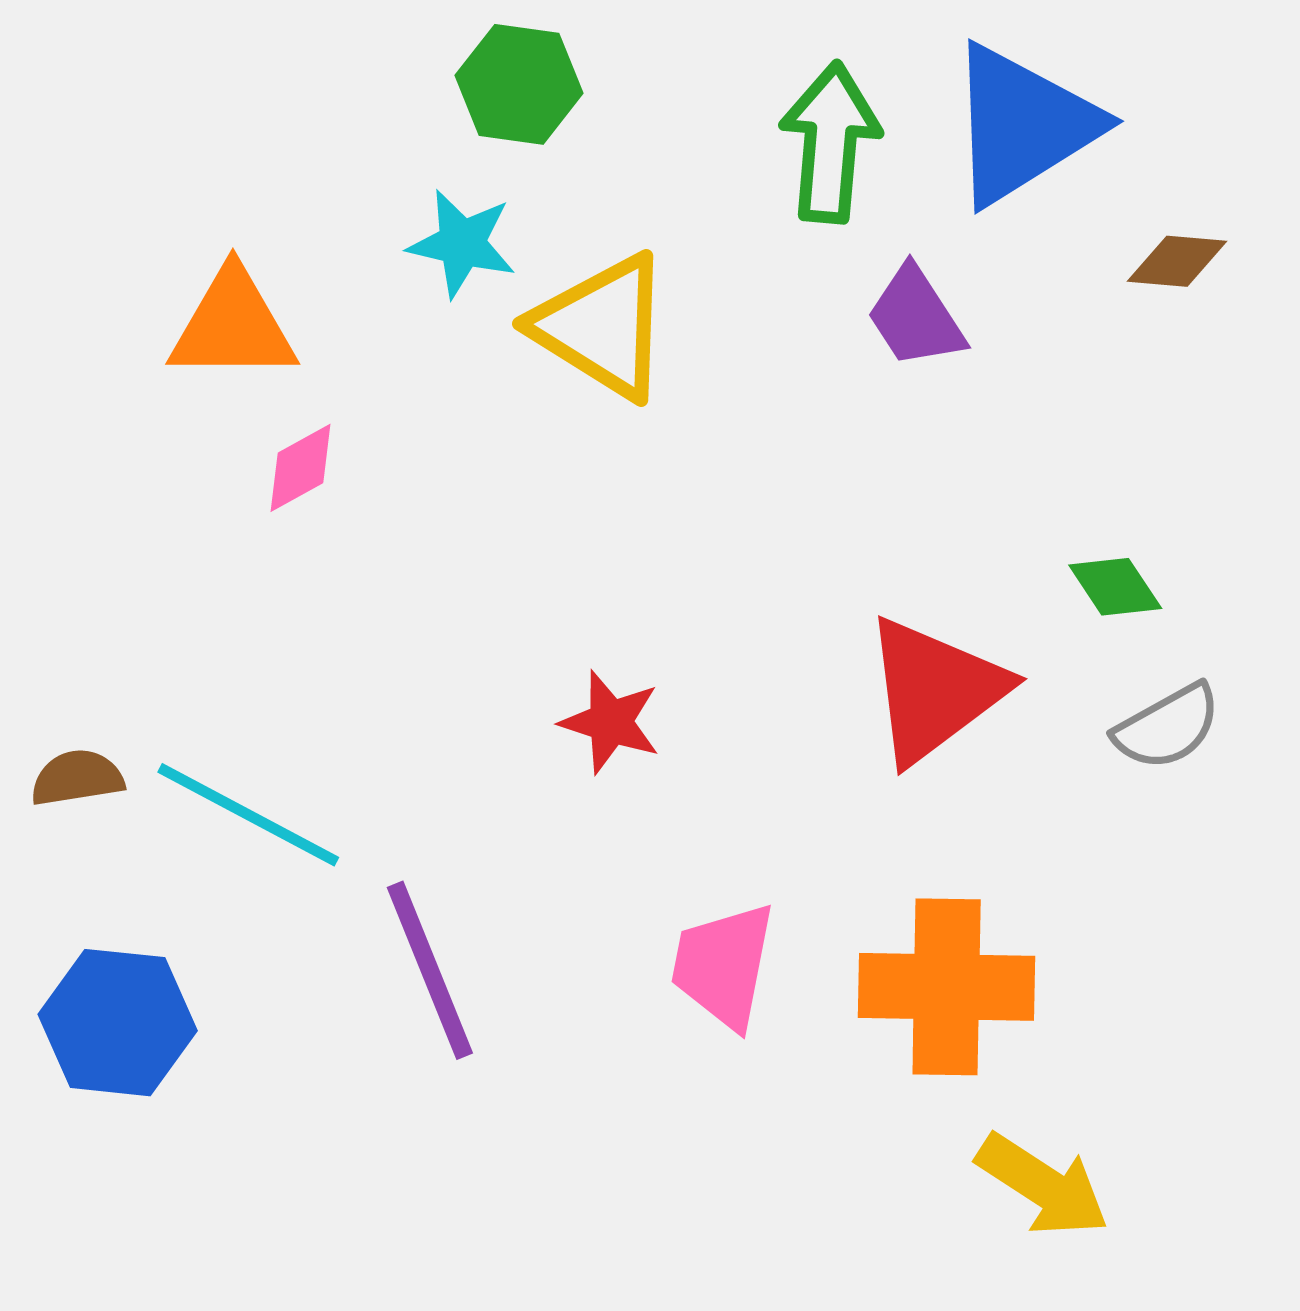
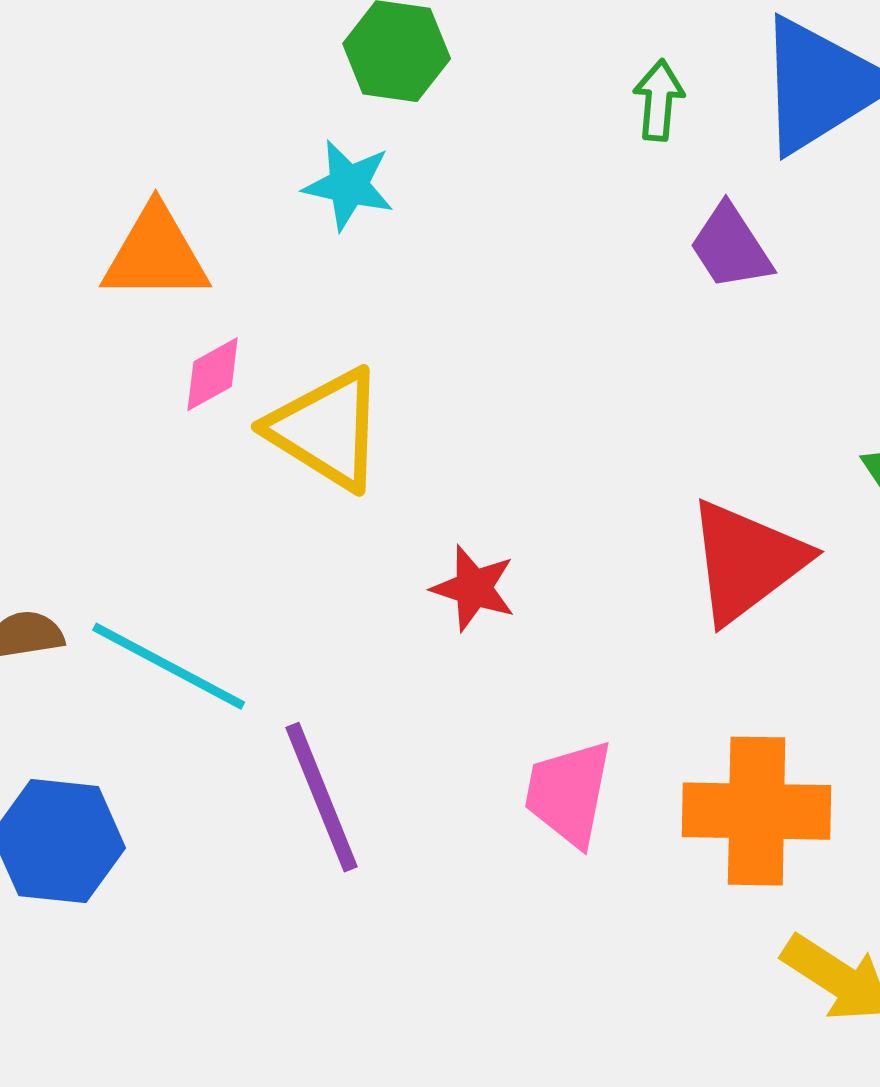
green arrow: (830, 143) -> (659, 100), size x0.6
yellow triangle: (602, 327) -> (327, 429), moved

